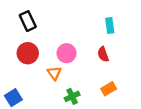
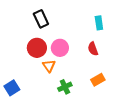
black rectangle: (28, 21) -> (41, 19), moved
red circle: (28, 53) -> (37, 48), moved

